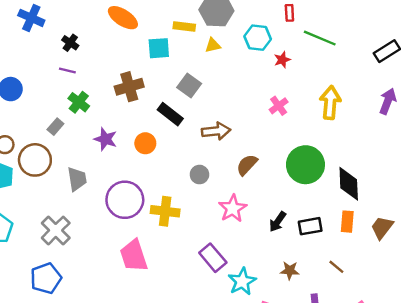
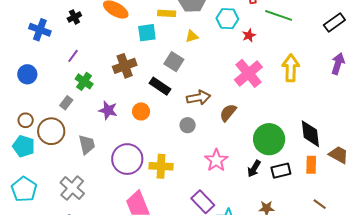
blue cross: (31, 18) -> (40, 30), moved
black cross: (70, 43) -> (74, 17), moved, turned 32
yellow triangle: (213, 45) -> (192, 36), moved
purple line: (67, 71) -> (73, 56), turned -64
pink cross: (279, 106) -> (248, 73), size x1.8
brown semicircle: (247, 165) -> (228, 113), moved
green circle: (305, 165) -> (269, 139), moved
gray circle: (199, 175) -> (188, 125), moved
brown trapezoid: (382, 228) -> (339, 155), moved, turned 85
brown line: (336, 267) -> (320, 204), moved

